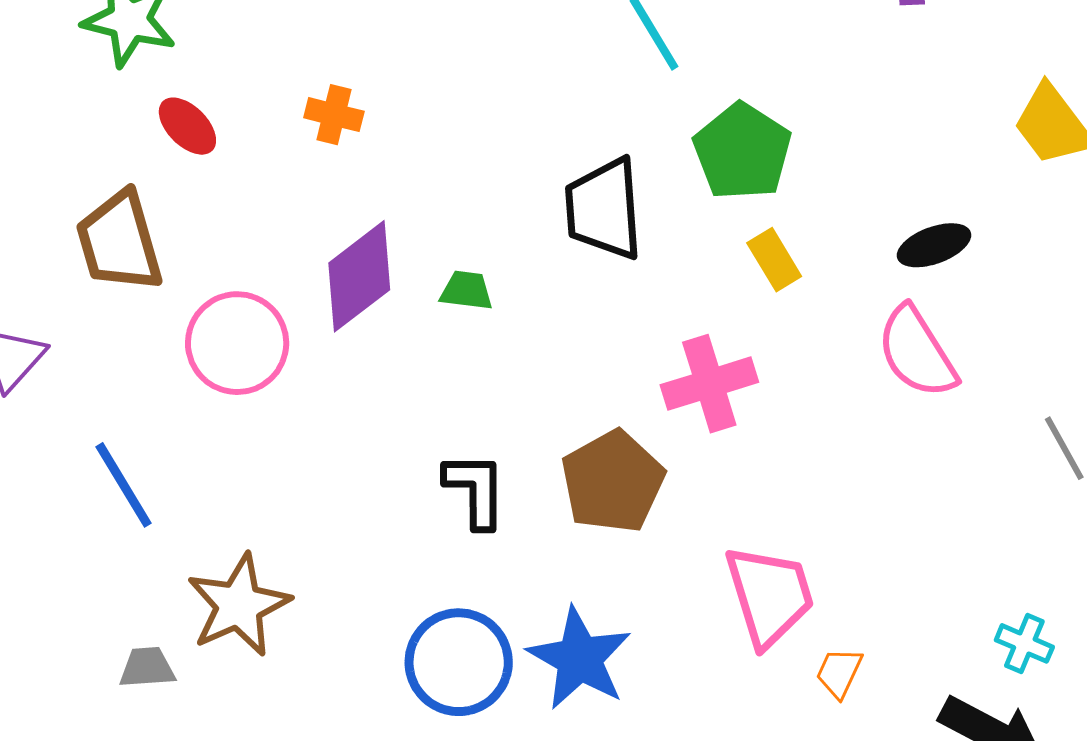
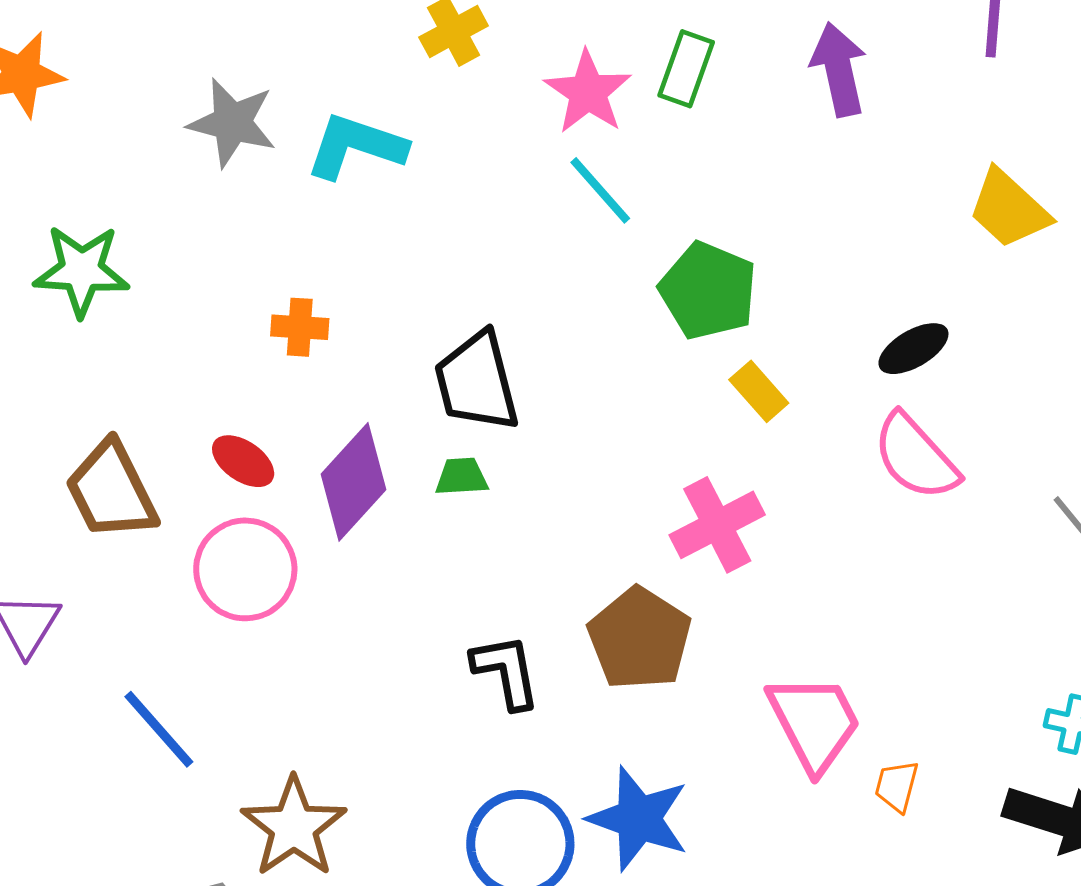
red ellipse: (187, 126) -> (243, 461), moved
black trapezoid: (604, 209) -> (477, 382), moved

